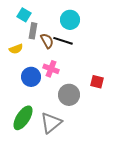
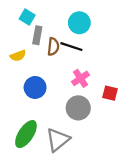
brown semicircle: (47, 41) -> (53, 47), turned 35
pink cross: (51, 69) -> (80, 78), moved, turned 35

